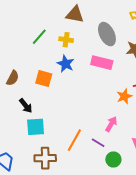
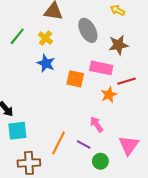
yellow cross: (66, 40) -> (45, 38), turned 32
pink rectangle: (102, 63) -> (101, 68), moved
orange square: (44, 79) -> (75, 79), moved
pink arrow: (111, 124) -> (96, 124), turned -63

